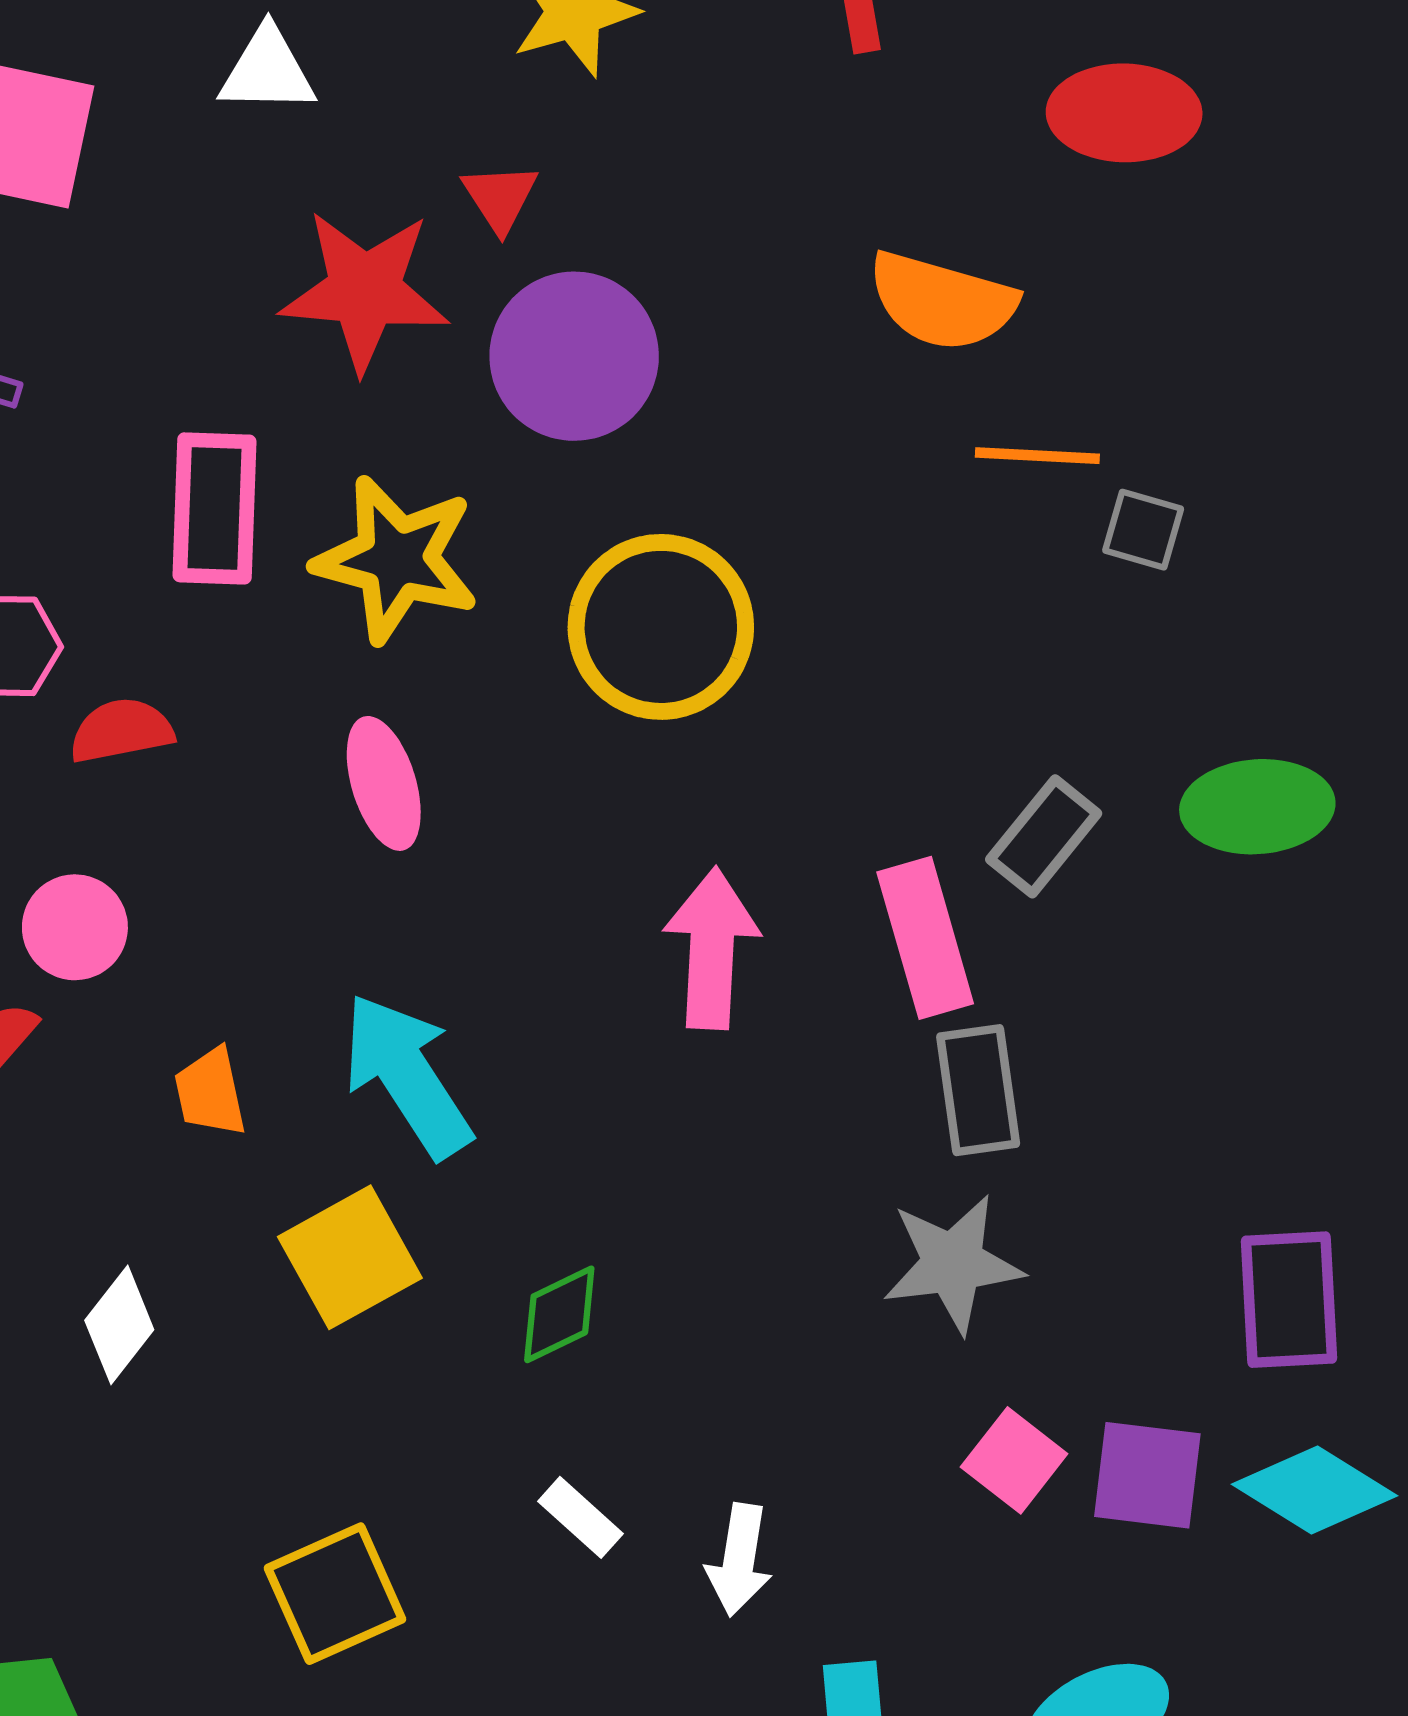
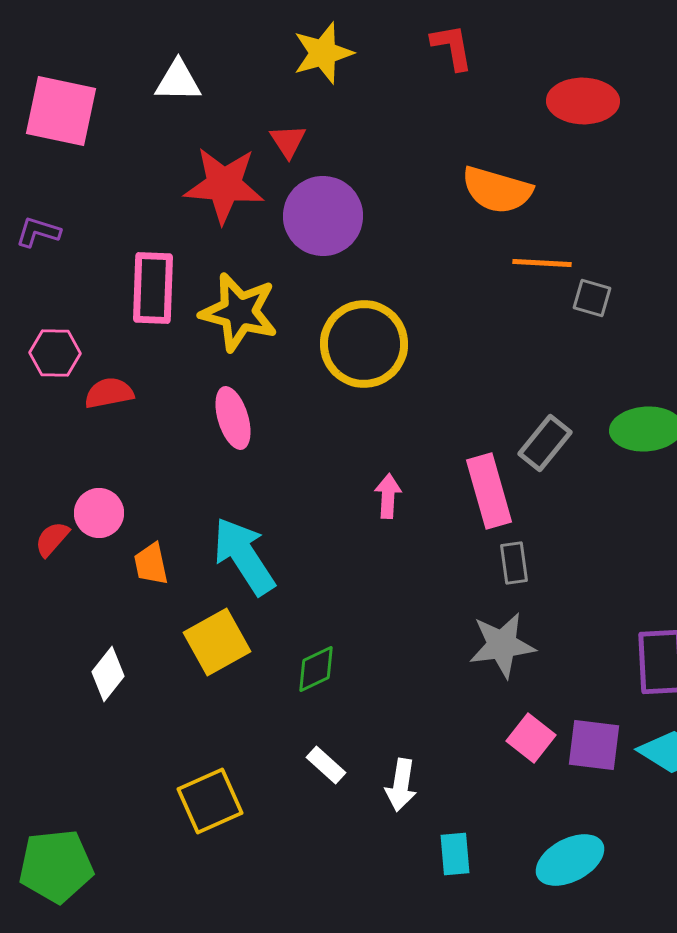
pink circle: (75, 927) -> (99, 513), moved
pink arrow: (712, 948) -> (388, 496), size x0.6
gray rectangle: (978, 1090) -> (514, 563), size x0.7

